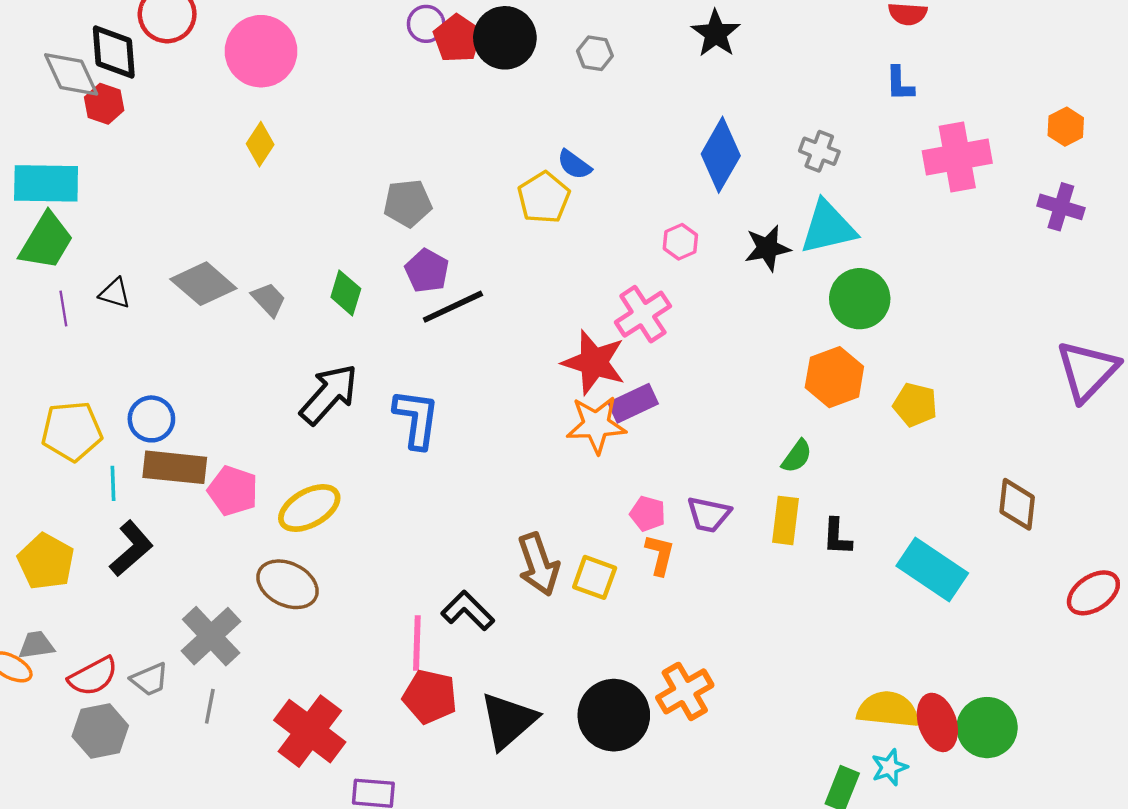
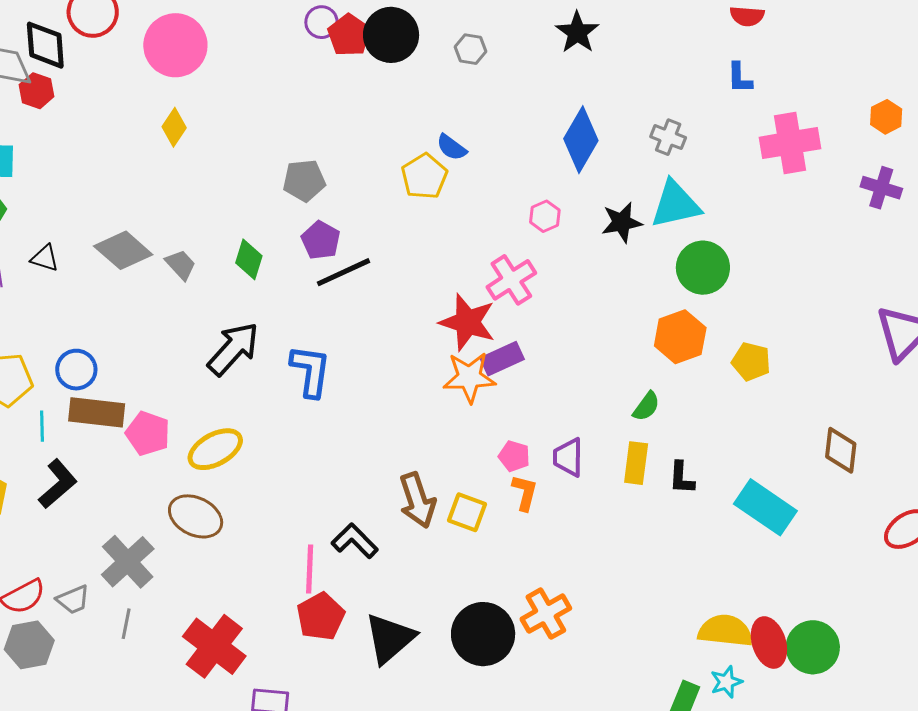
purple trapezoid: (709, 514) -> (568, 457), turned 78
red pentagon: (430, 697) -> (321, 617), turned 30

